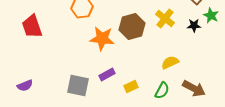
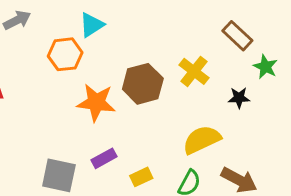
black star: (194, 25) -> (239, 98), moved
yellow semicircle: (170, 62) -> (202, 140), size x1.4

